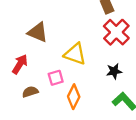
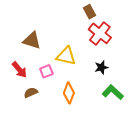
red arrow: (20, 64) -> (19, 70), turned 114
pink square: (56, 78) -> (46, 71), moved

